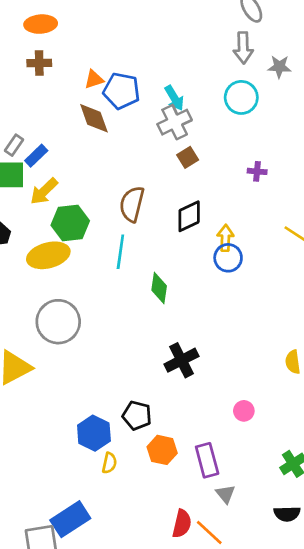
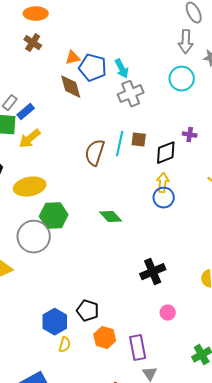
brown cross: (39, 63) -> (33, 43), turned 30
cyan arrow: (174, 98) -> (122, 69), moved
brown square: (188, 157) -> (139, 140), moved, turned 35
black diamond: (189, 216) -> (166, 153), moved
green hexagon: (70, 223) -> (54, 216), moved
cyan line: (120, 252) -> (120, 144), moved
green diamond: (159, 288) -> (111, 217), turned -55
black cross: (181, 360) -> (153, 272), moved

